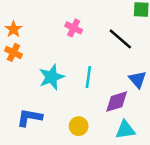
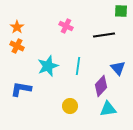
black line: (120, 39) -> (104, 35), turned -50
purple diamond: (117, 102) -> (101, 86), turned -30
blue L-shape: (29, 118) -> (21, 89), moved

